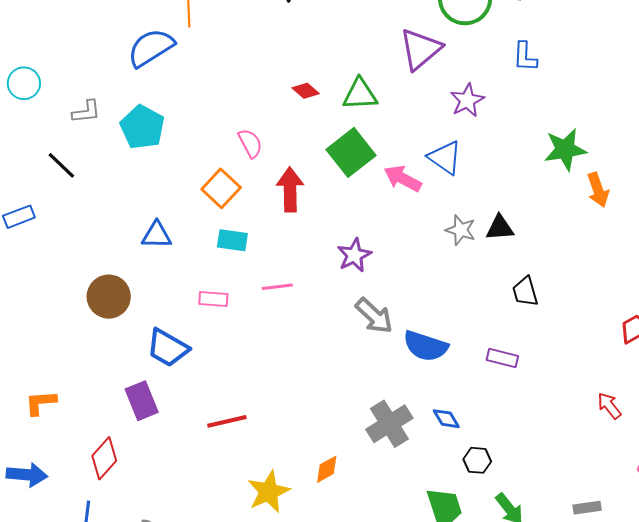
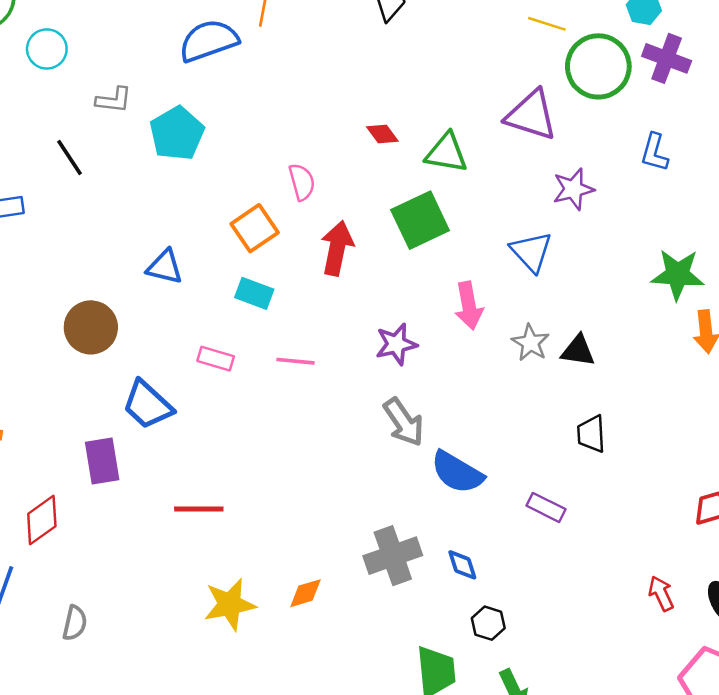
purple triangle: (420, 49) -> (531, 115), turned 45
pink arrow: (403, 179) -> (469, 306), moved, turned -141

